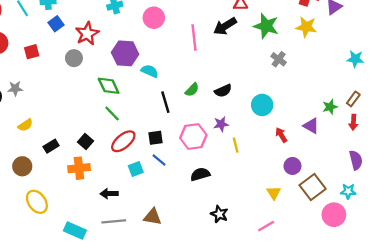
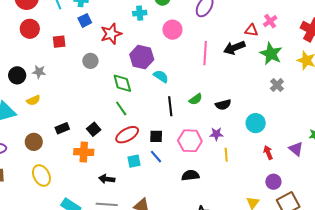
gray circle: (74, 58) -> (90, 61), moved
yellow semicircle: (25, 125) -> (33, 100), moved

